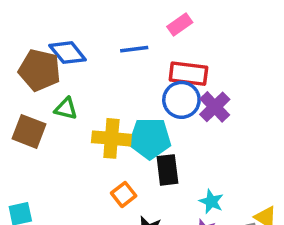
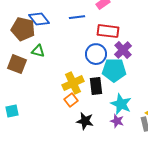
blue circle: (181, 100) -> (96, 54), moved
yellow cross: (111, 138) -> (73, 83), moved, turned -30
cyan pentagon: (150, 138) -> (114, 70), moved
cyan star: (211, 201) -> (121, 104), size x1.5

